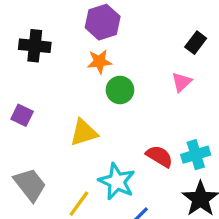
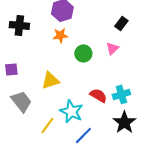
green circle: (120, 90) -> (83, 53), moved
purple square: (22, 115) -> (11, 69), turned -32
gray trapezoid: (30, 185) -> (21, 101), moved

